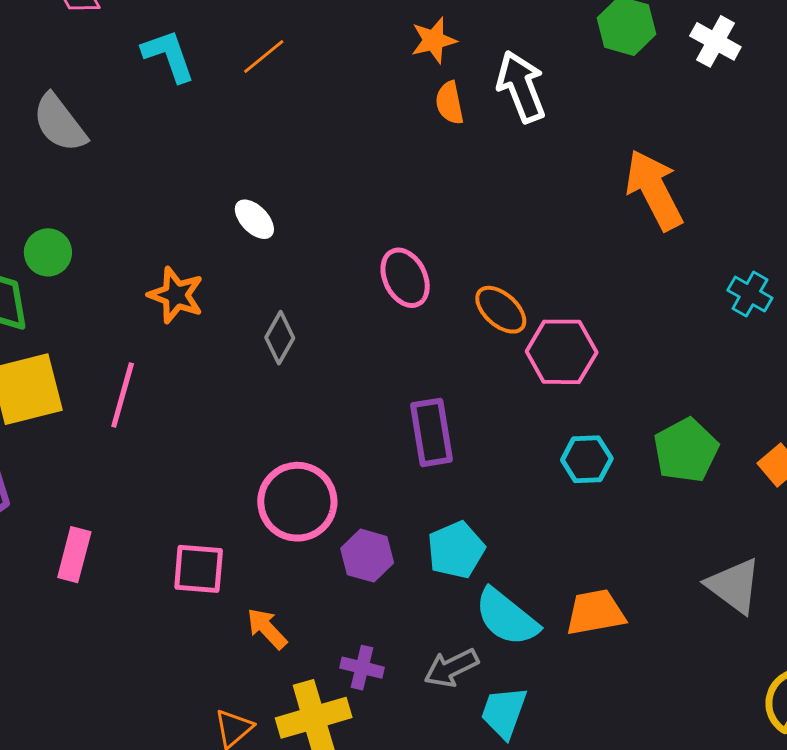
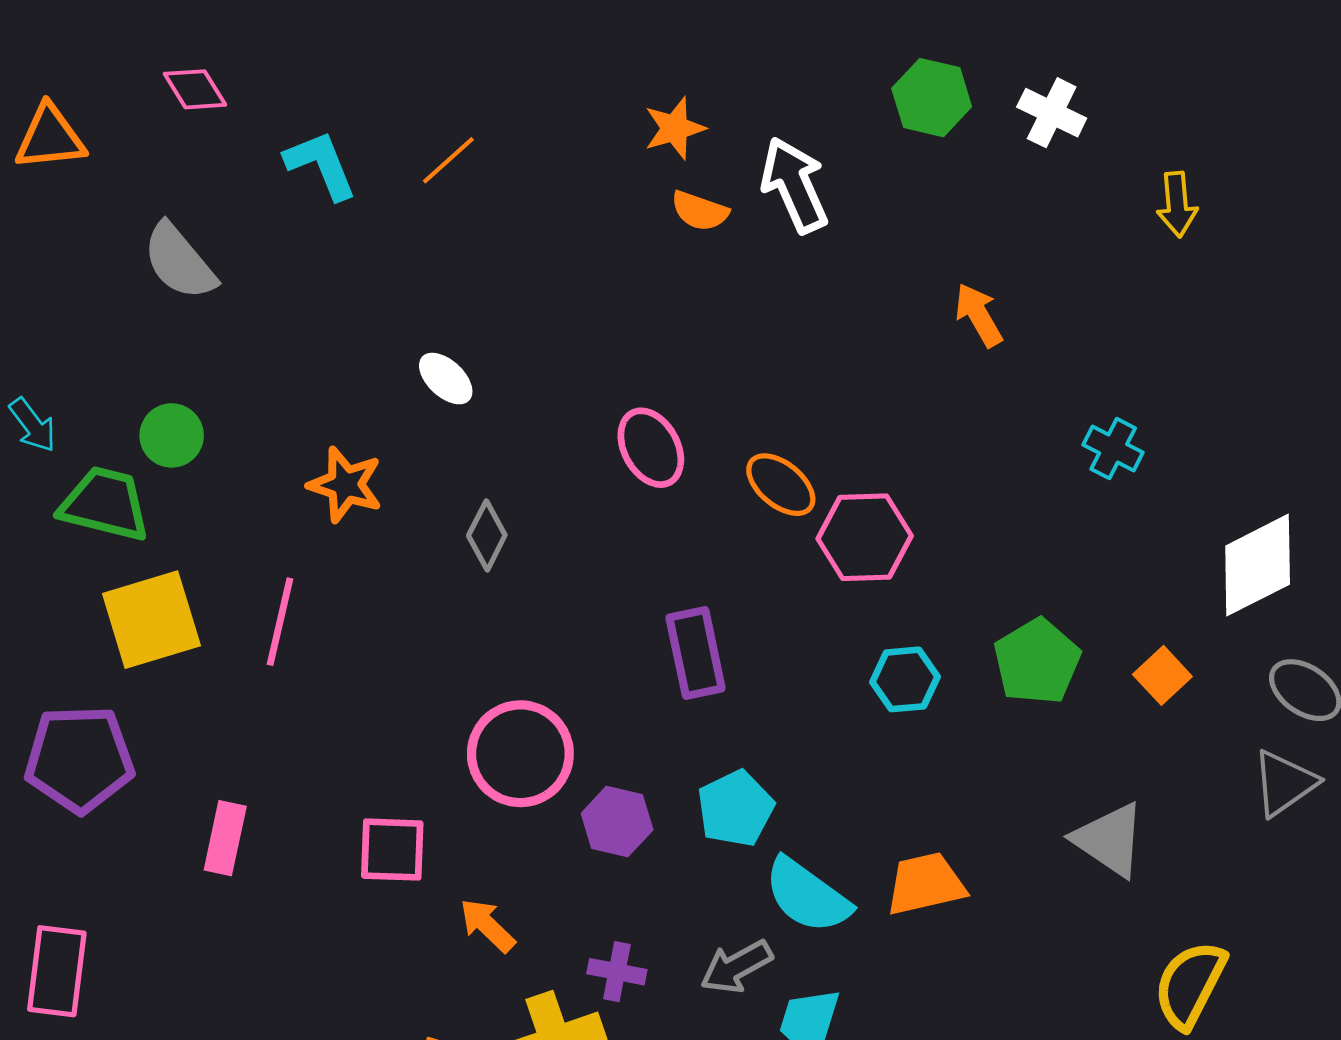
orange semicircle: (450, 103) -> (700, 211), turned -57
orange arrow: (654, 190) -> (979, 315), size x0.6

